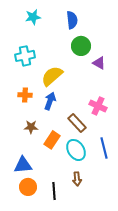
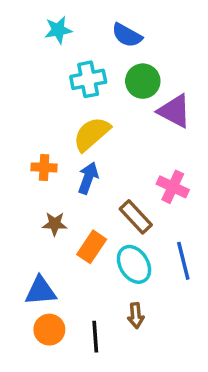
blue semicircle: (72, 20) -> (127, 35), turned 126
cyan cross: (25, 56) -> (88, 79), moved
purple triangle: (99, 63) -> (175, 111), size x1.5

